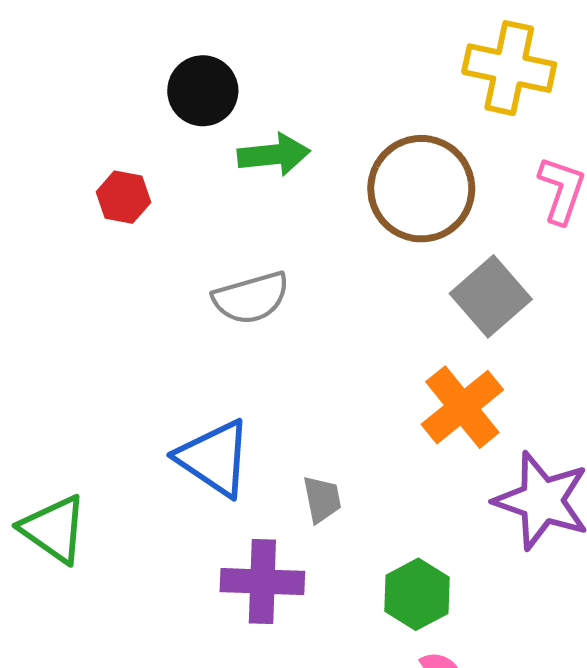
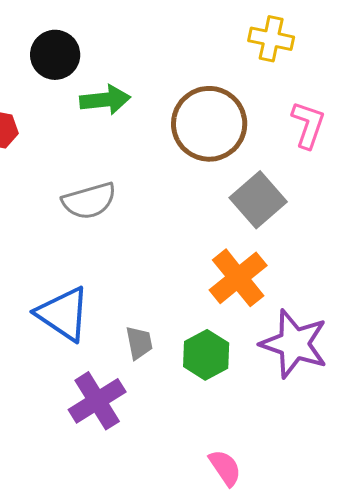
yellow cross: (509, 68) -> (271, 39), size x0.7
purple cross: (262, 582) -> (97, 401), turned -34
green hexagon: (417, 594) -> (206, 355), moved

